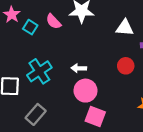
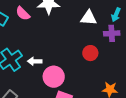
white arrow: (79, 68) -> (35, 61), moved

